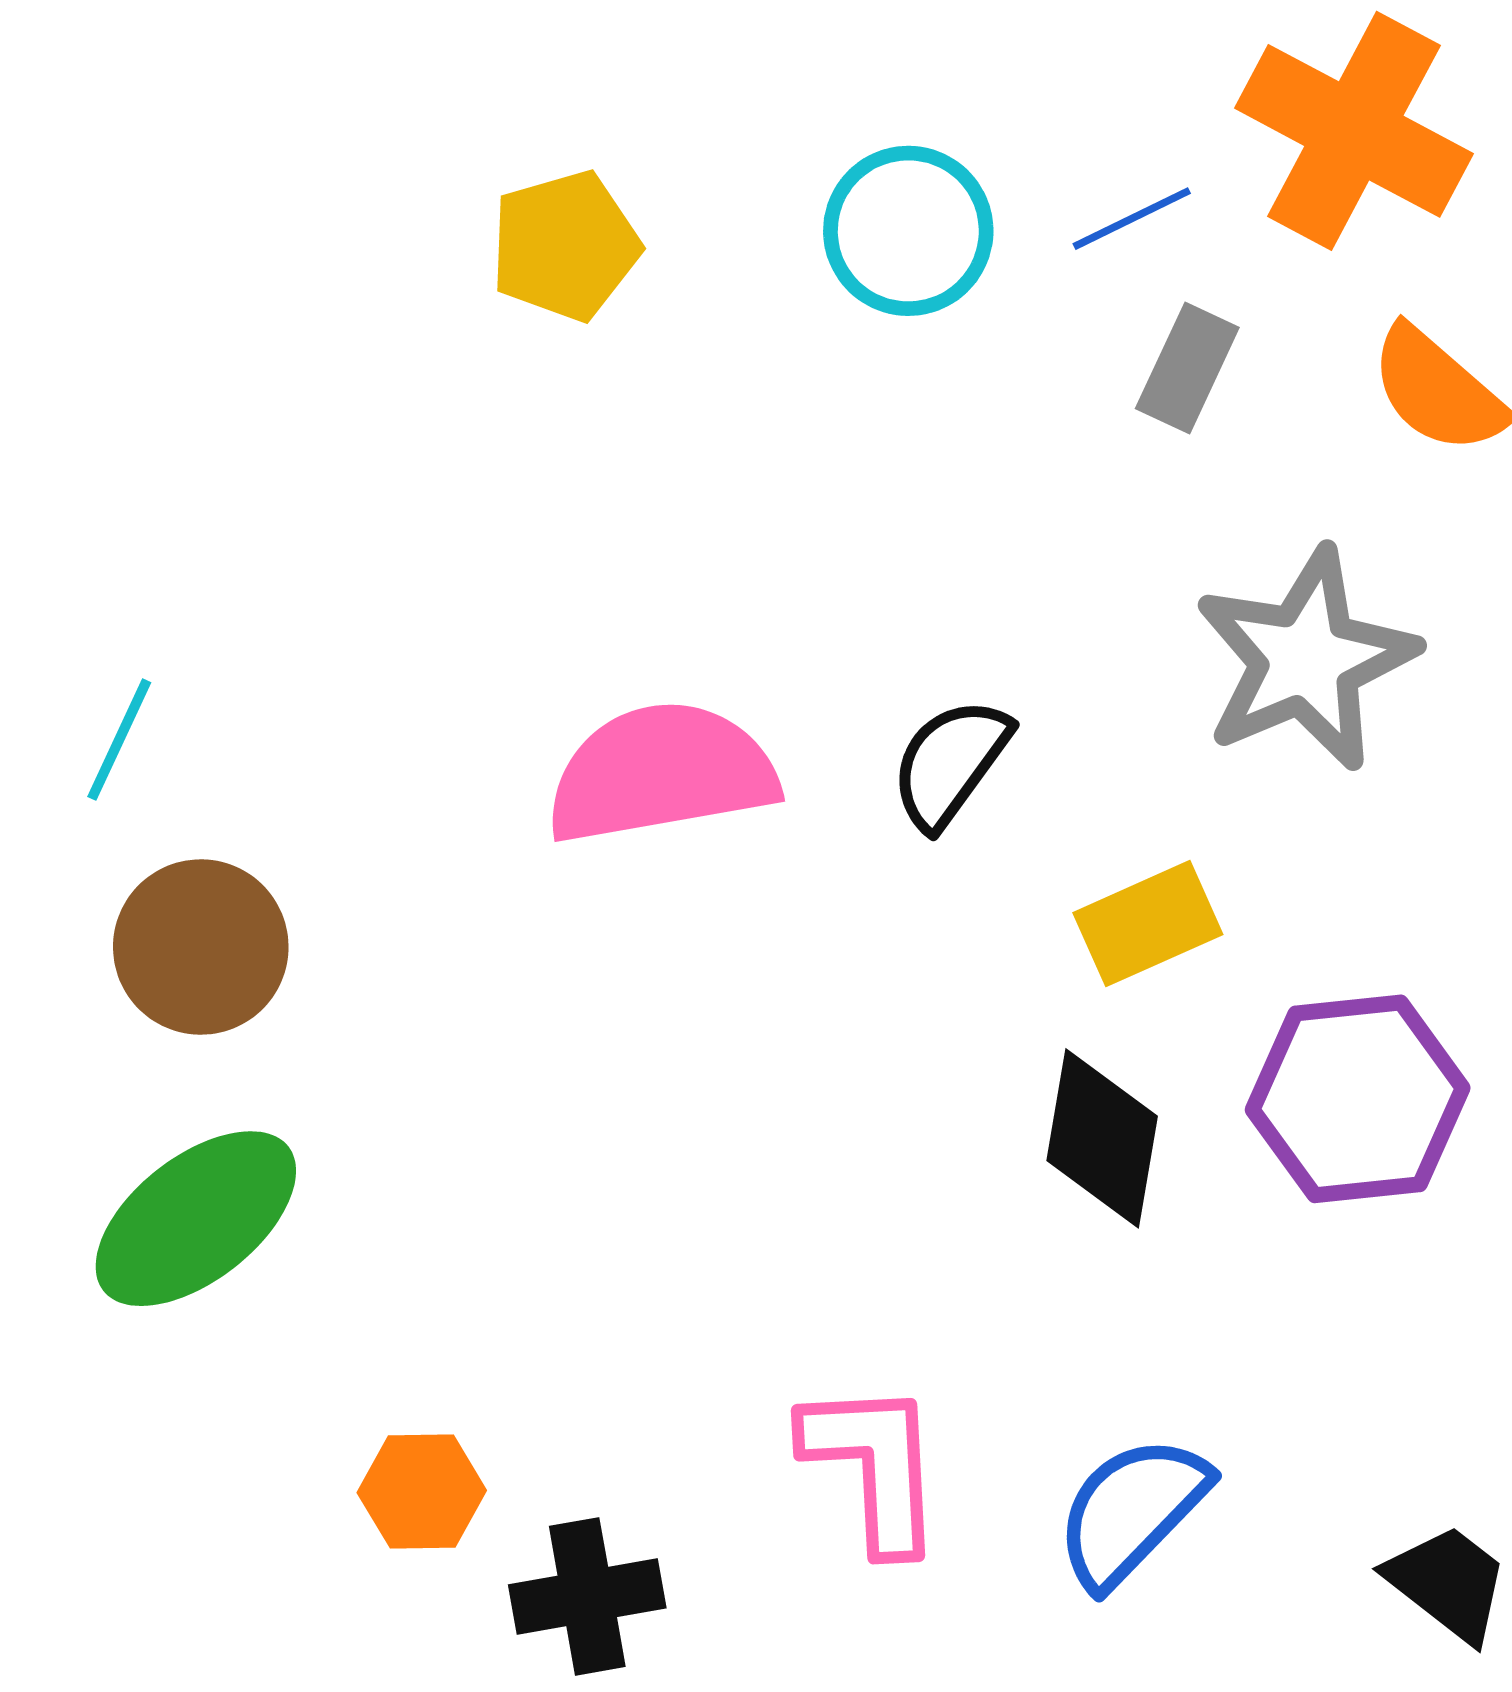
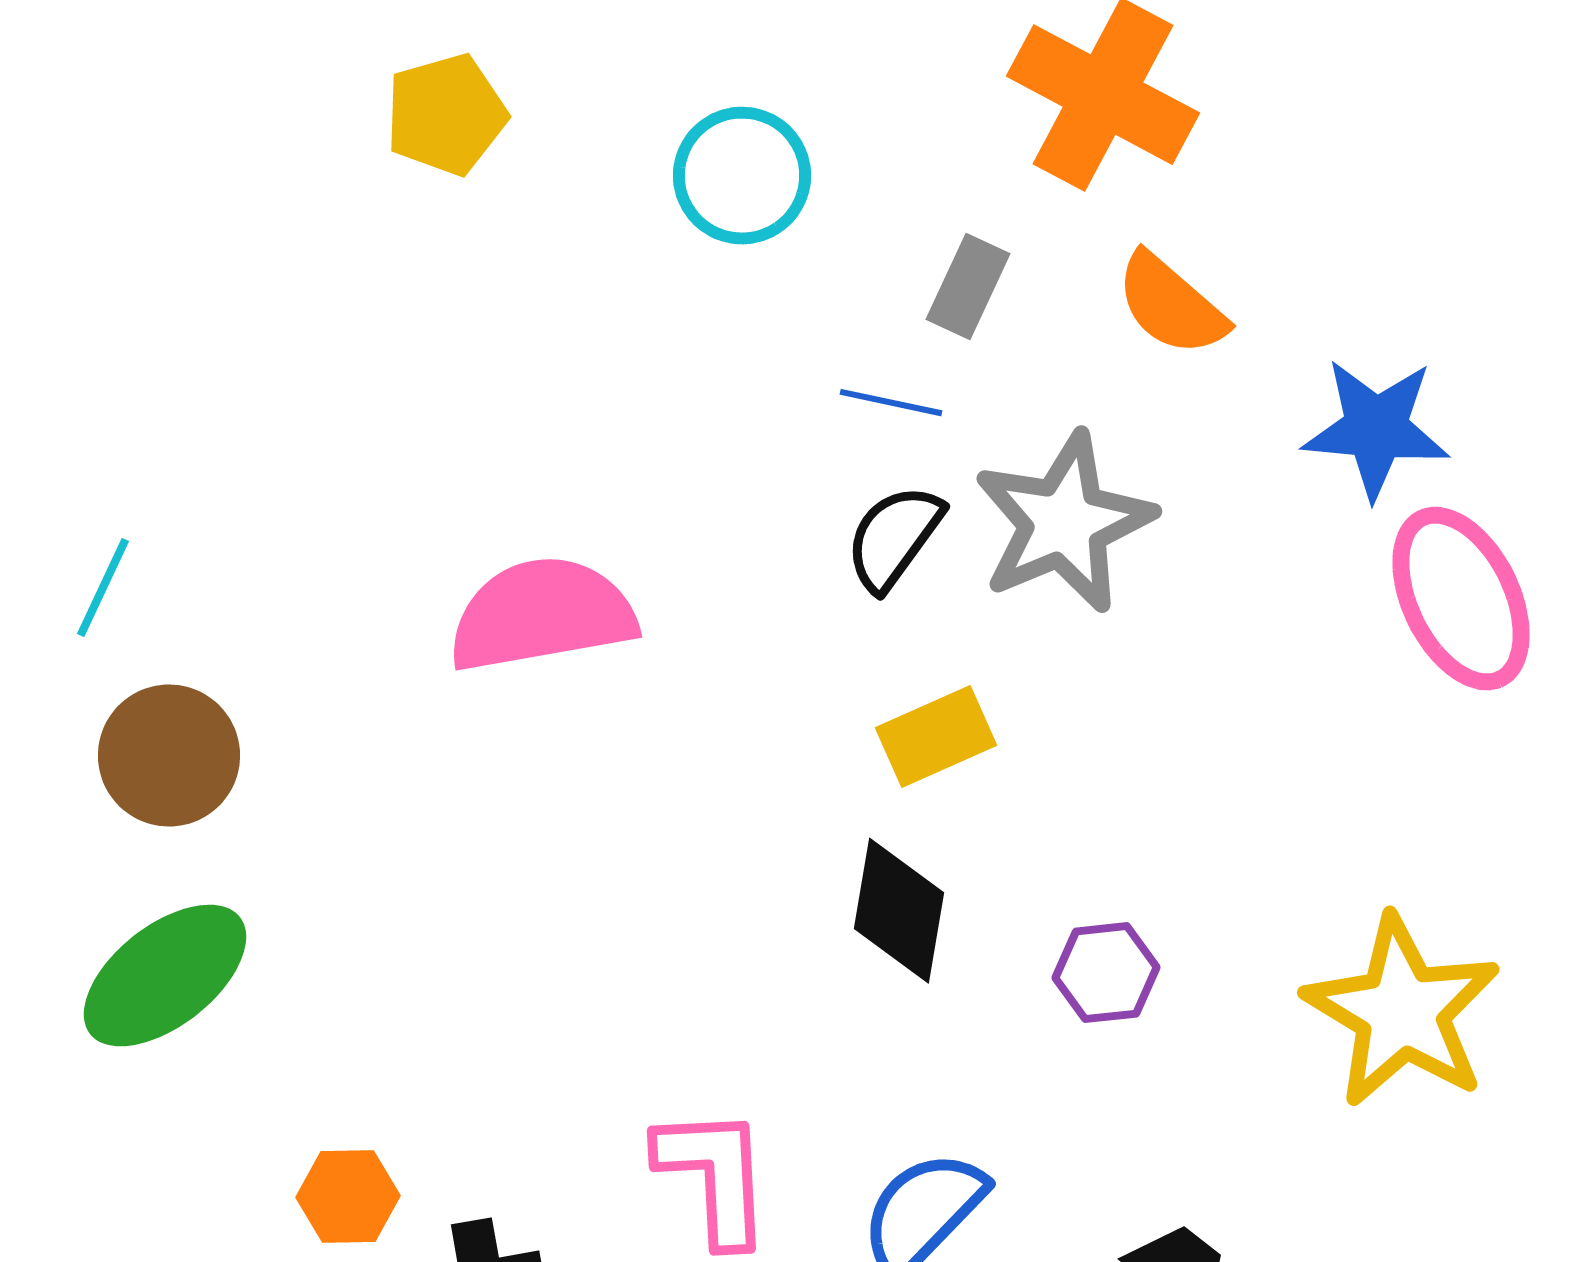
blue line: (1132, 219) -> (891, 403), moved, turned 38
yellow pentagon: (565, 246) -> (446, 115), moved
black semicircle: (950, 763) -> (894, 538), moved
purple hexagon: (1358, 1099) -> (1106, 973), moved, size x0.6

